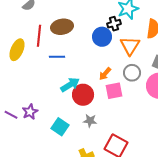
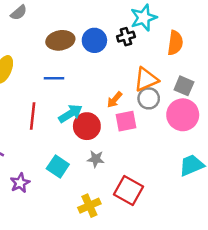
red line: (39, 36) -> (33, 116), moved
blue circle: (102, 37) -> (94, 40), moved
orange triangle: (130, 46) -> (146, 79), moved, turned 35
purple star: (30, 112) -> (20, 183), moved

